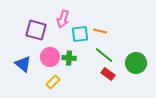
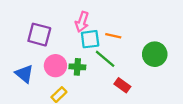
pink arrow: (63, 19) -> (82, 22), moved
green line: (104, 55) -> (105, 59), moved
green circle: (136, 63) -> (155, 54), moved

